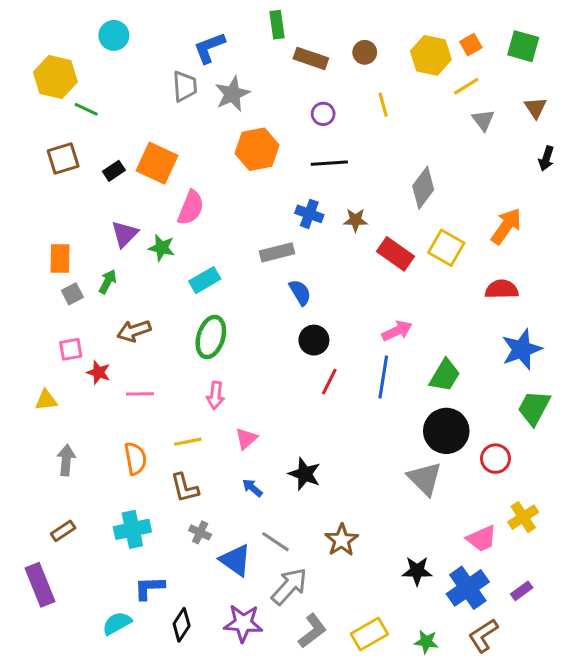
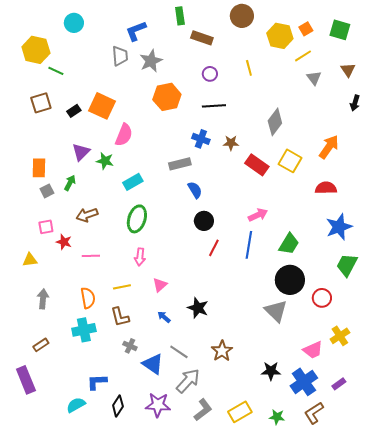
brown circle: (365, 52) -> (242, 16), moved, size x1.5
cyan cross: (132, 529) -> (84, 330), moved

